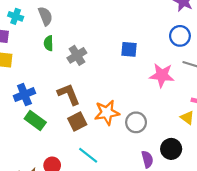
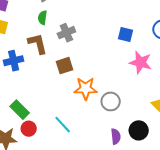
blue square: (129, 49) -> (125, 34), moved
brown L-shape: (69, 94) -> (37, 44), moved
green rectangle: (35, 120) -> (20, 110), moved
brown square: (77, 122) -> (65, 66), moved

